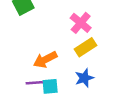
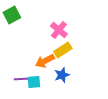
orange arrow: (45, 60) -> (45, 61), moved

